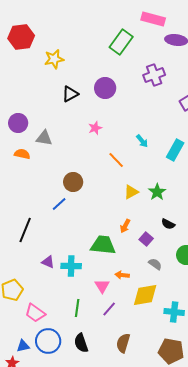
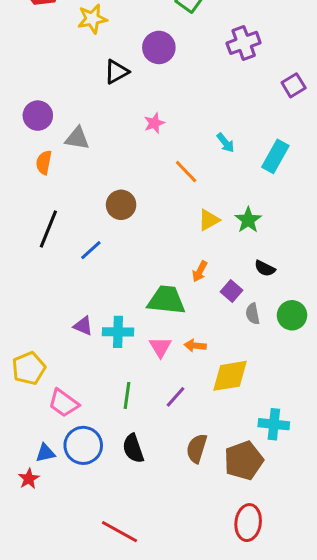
purple circle: (105, 88) -> (159, 47), moved
orange semicircle: (22, 154) -> (44, 162), turned -91
blue line: (59, 204) -> (91, 250), moved
black line: (25, 230) -> (48, 229), moved
gray semicircle: (155, 264) -> (253, 314), moved, turned -136
pink triangle: (102, 286) -> (160, 347), moved
cyan cross: (174, 312) -> (274, 424), moved
brown pentagon: (171, 351) -> (244, 461), moved, turned -30

